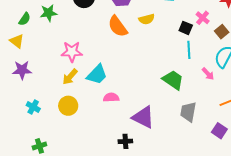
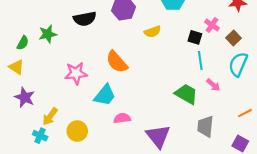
orange semicircle: (118, 26) -> (117, 62), moved
purple star: (22, 70) -> (25, 97), turned 30
pink arrow: (208, 74) -> (213, 85), moved
yellow arrow: (70, 77) -> (50, 116), moved
purple triangle: (143, 117) -> (158, 136), turned 30

